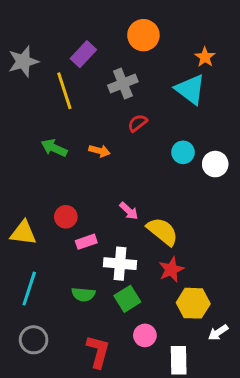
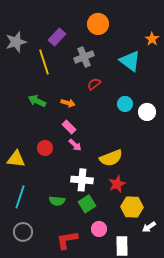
orange star: (205, 57) -> (152, 39), moved
pink arrow: (129, 211) -> (75, 145), moved
yellow semicircle: (162, 231) -> (111, 158), turned 120
pink rectangle: (86, 242) -> (69, 127), moved, turned 64
red L-shape: (98, 352) -> (67, 240), turned -115

